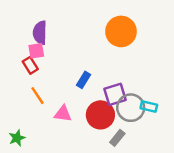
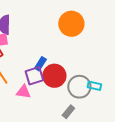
purple square: (115, 94) -> (34, 76), moved
red circle: (100, 115) -> (54, 76), moved

